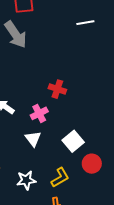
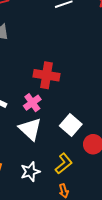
red cross: (57, 89) -> (46, 75), size x1.4
white triangle: (33, 139) -> (30, 129), size x1.4

